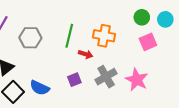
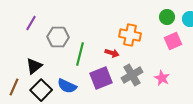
green line: (69, 36) -> (80, 54), moved
purple square: (74, 80) -> (101, 78), size x1.6
pink star: (137, 80) -> (162, 78), size x0.7

